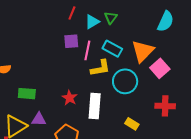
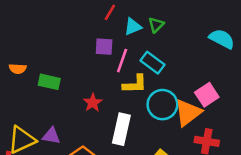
cyan semicircle: (166, 21) -> (222, 39), turned -95
orange triangle: (143, 51) -> (188, 113), moved
green rectangle: (27, 94) -> (49, 82), moved
red star: (70, 98) -> (93, 103), moved

